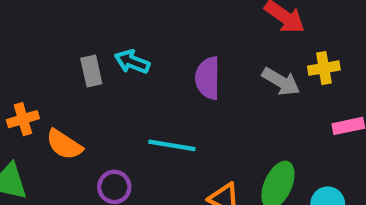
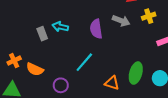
gray arrow: (281, 82) -> (121, 21), moved
cyan line: (172, 145) -> (84, 62), turned -50

